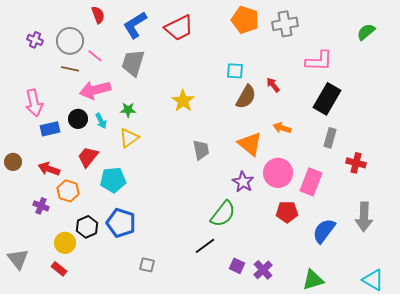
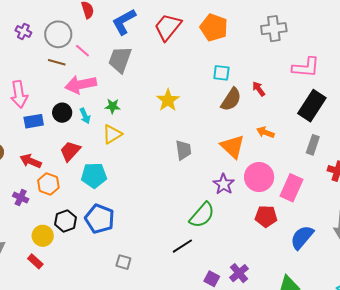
orange pentagon: (245, 20) -> (214, 27), moved
red trapezoid: (179, 28) -> (168, 27), turned 152
purple square: (237, 266) -> (212, 279), moved

